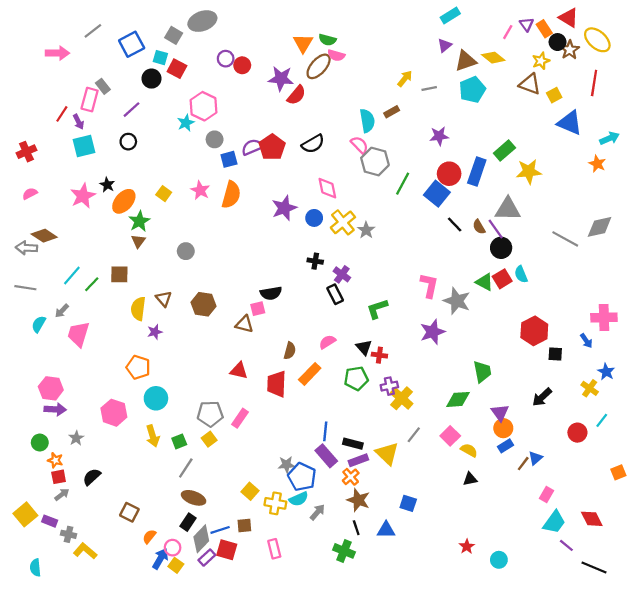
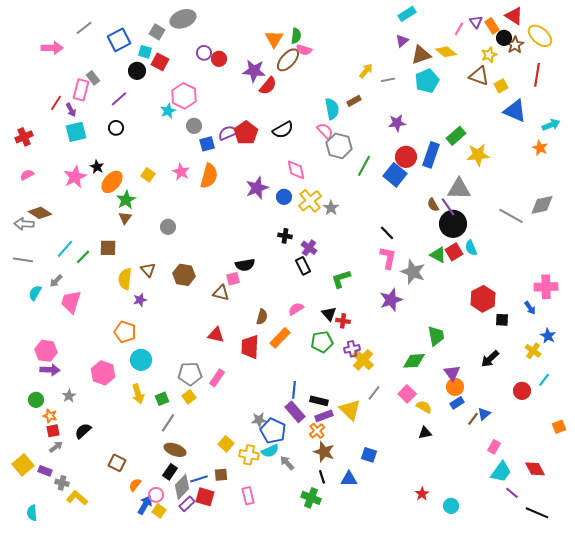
green semicircle: (327, 40) -> (296, 36), turned -98
black line: (455, 225) -> (387, 233), moved
black circle: (501, 248) -> (453, 224), size x1.4
gray arrow: (317, 512) -> (287, 463), turned -84

